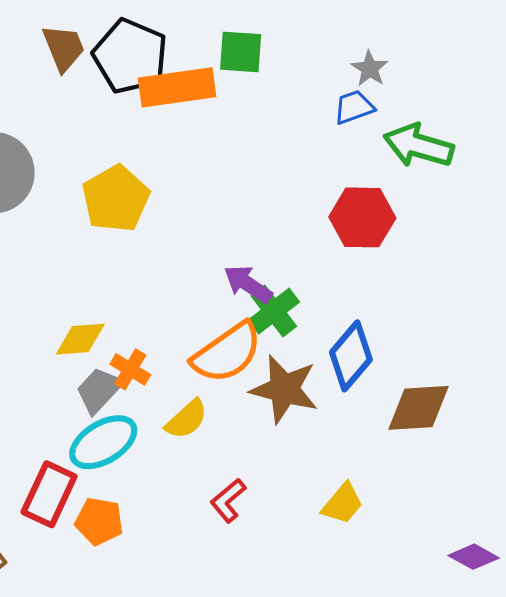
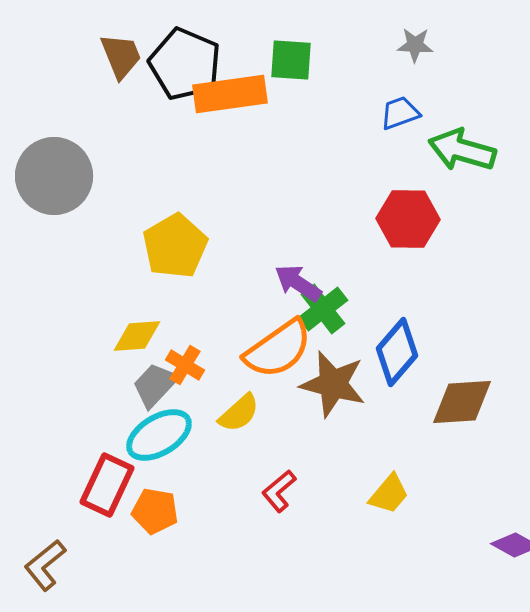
gray star: (370, 69) -> (415, 45), moved, turned -30
yellow pentagon: (116, 199) -> (175, 246), moved

